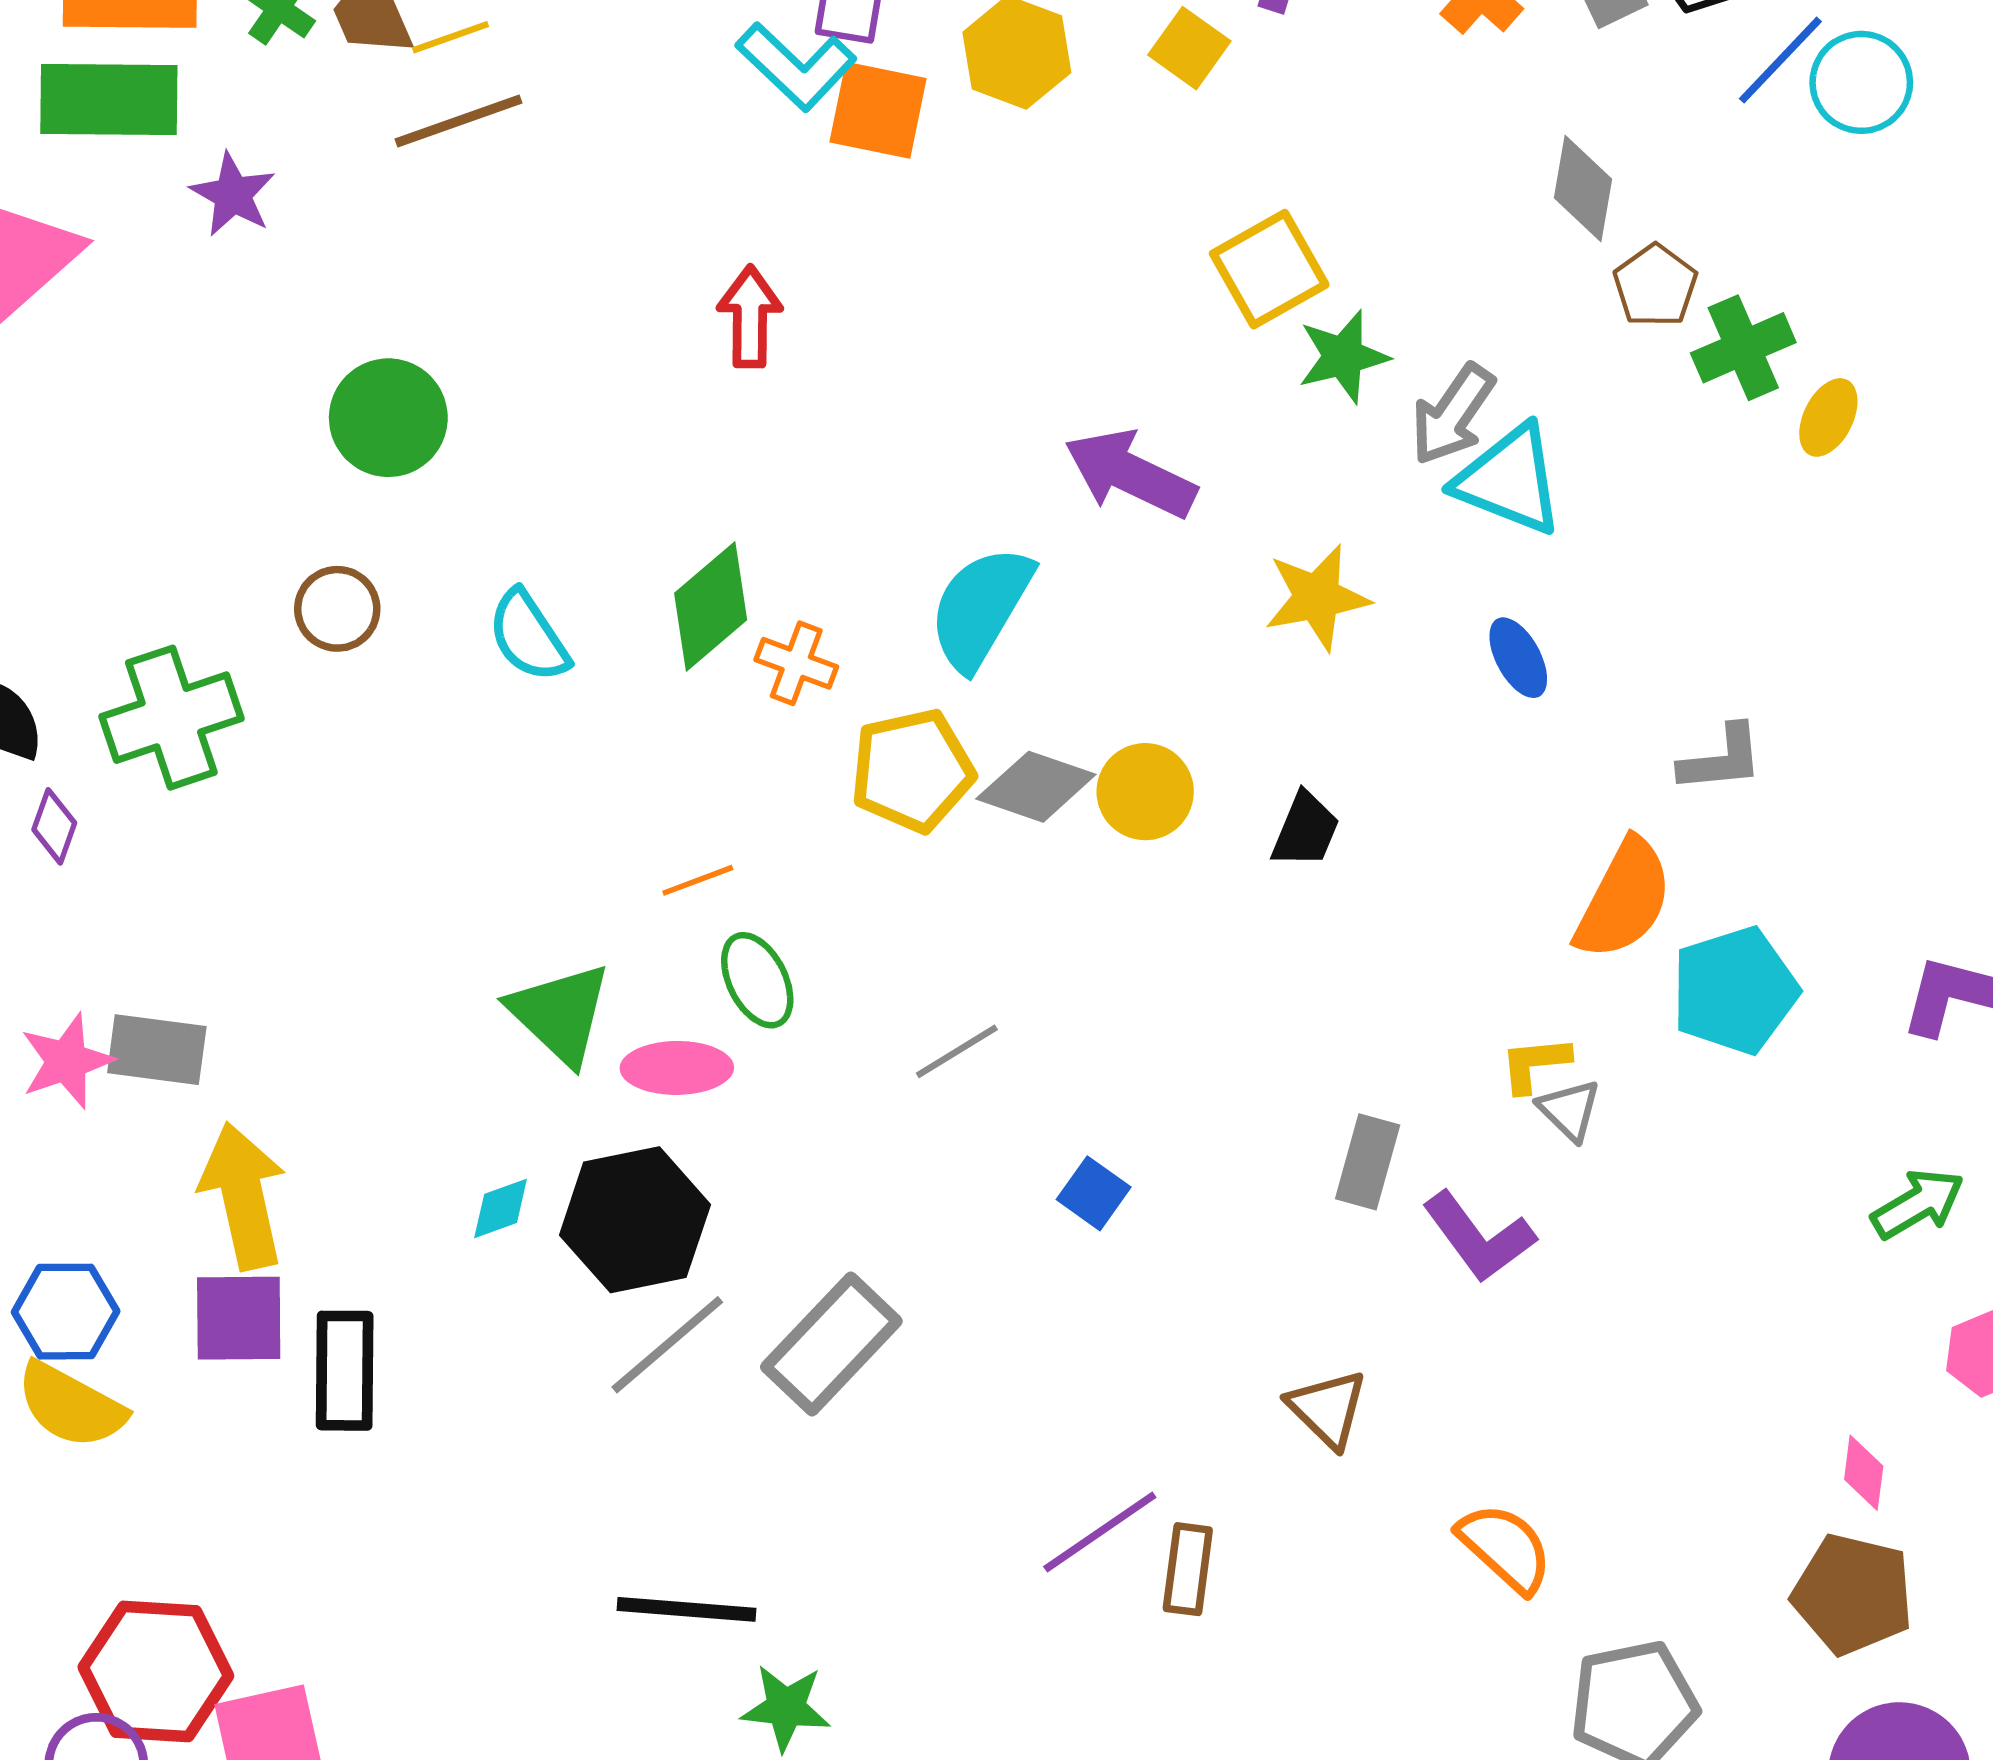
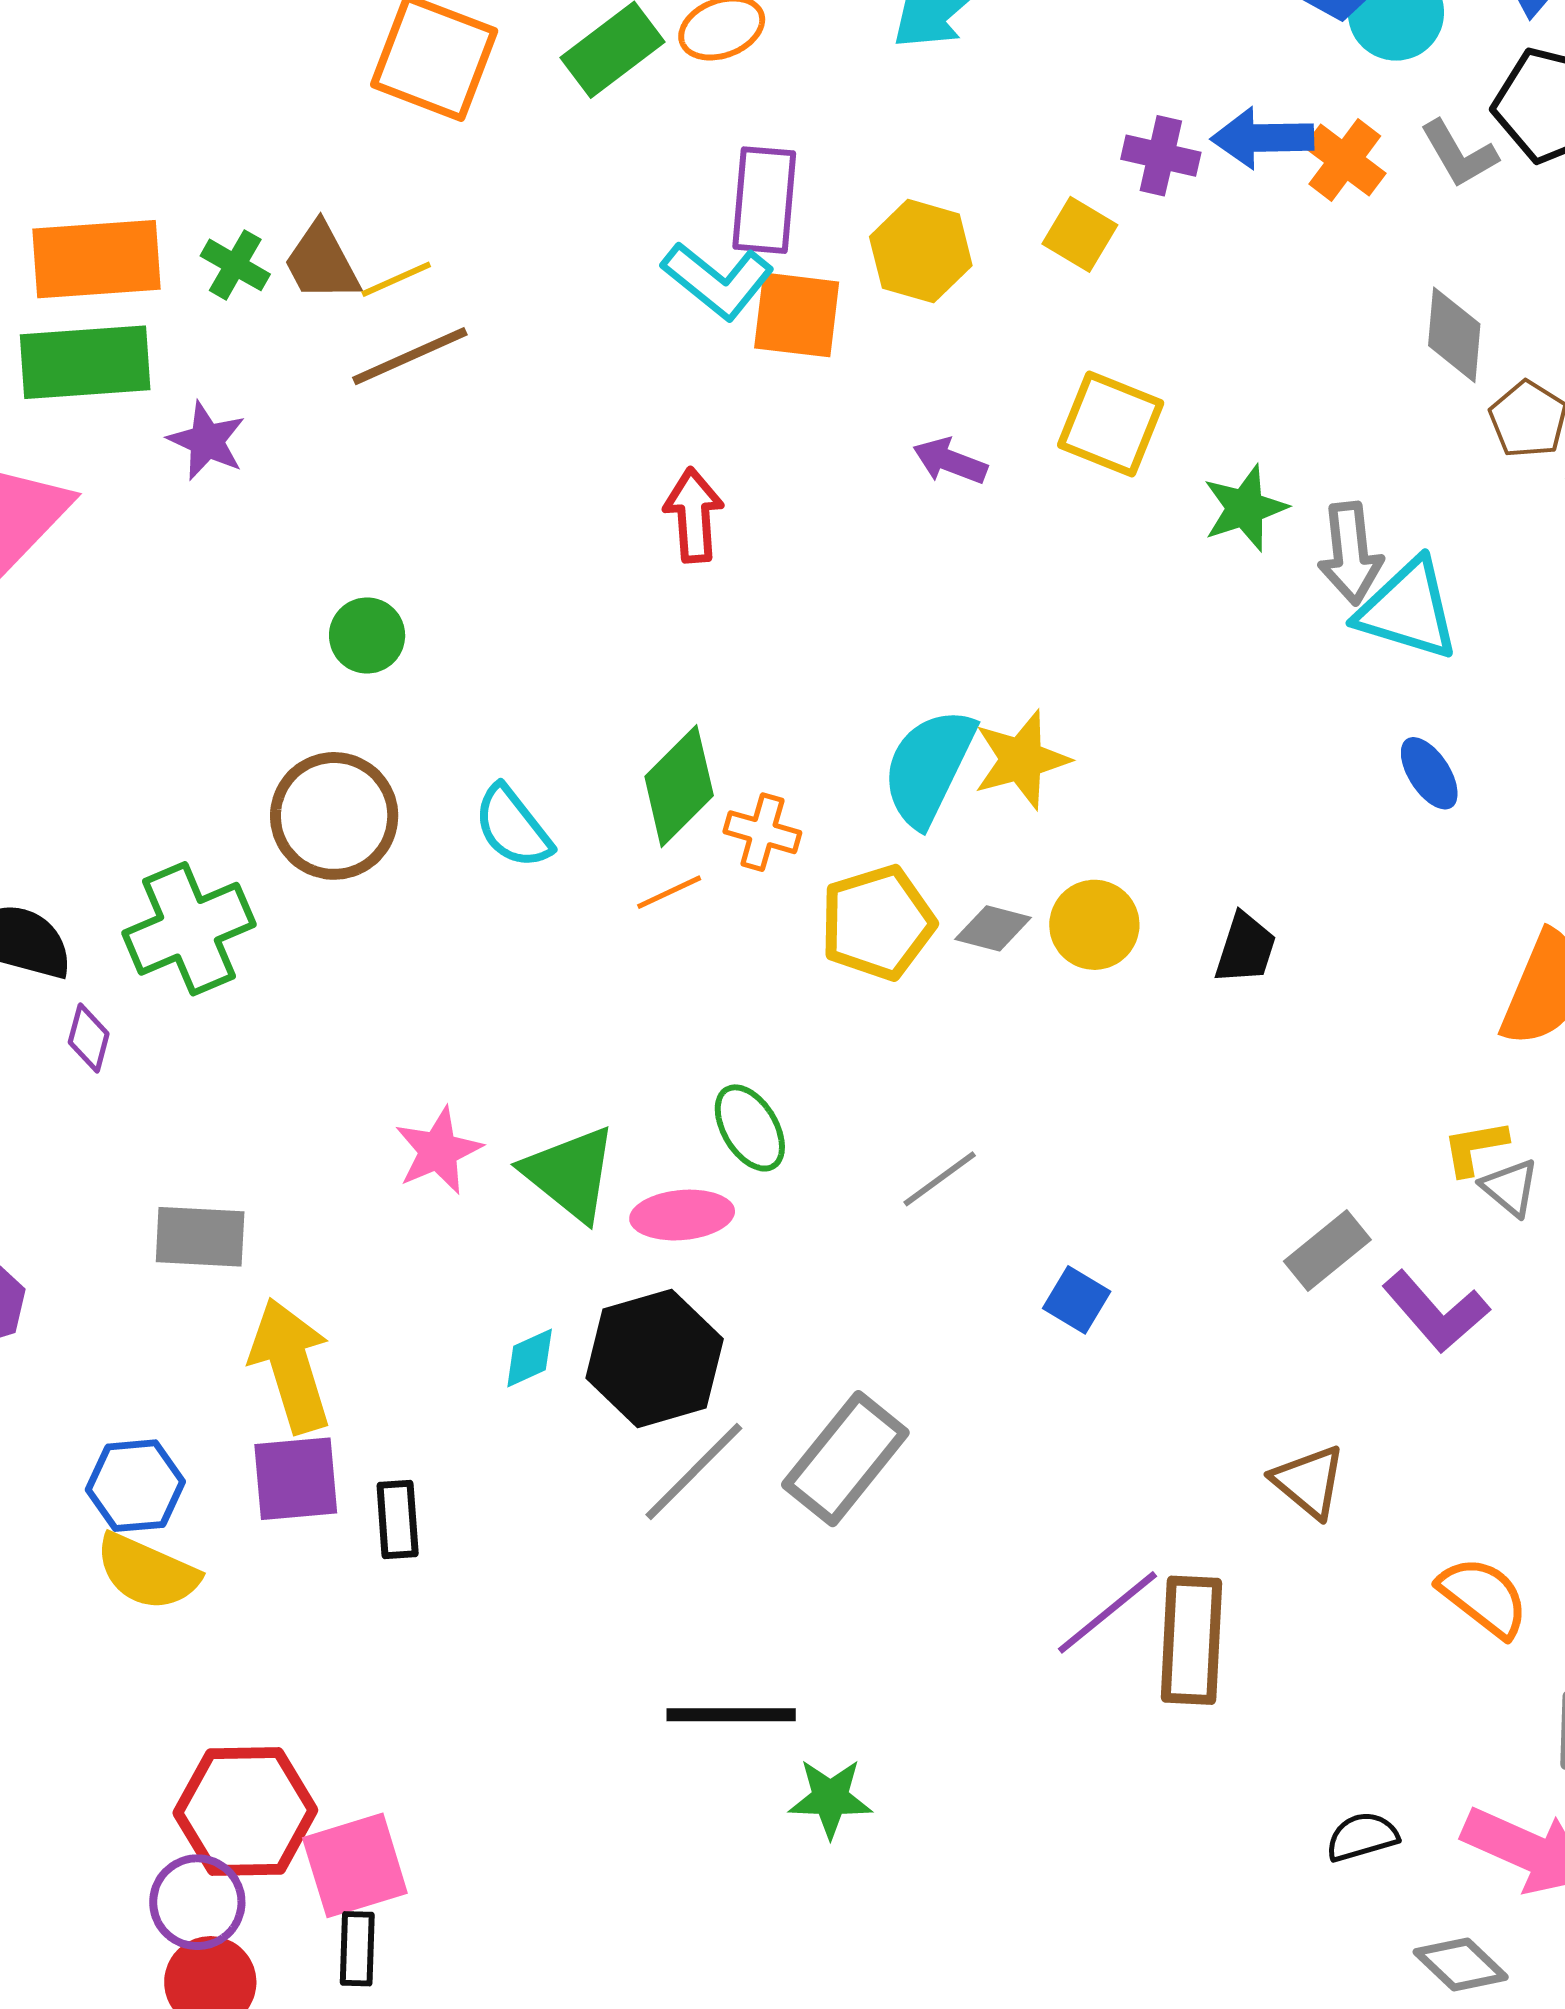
yellow square: (1269, 269) -> (1111, 424), moved, turned -34
gray arrow: (1453, 414) -> (1350, 553), turned -36
green circle: (388, 418) -> (367, 636), size x0.7
purple arrow: (1130, 474) -> (950, 461), moved, size x0.6
yellow star: (1317, 597) -> (1021, 760), moved
brown circle: (337, 609) -> (334, 816), size x1.6
gray diamond: (1036, 787) -> (993, 928), size x0.7
orange line: (698, 880) -> (669, 892), moved
pink star: (67, 1061) -> (438, 1151), moved
gray rectangle: (1368, 1162) -> (1327, 1251), turned 40
black rectangle: (345, 1371) -> (398, 1520), size x0.7
brown rectangle: (1188, 1569) -> (1192, 1640), size x1.5

